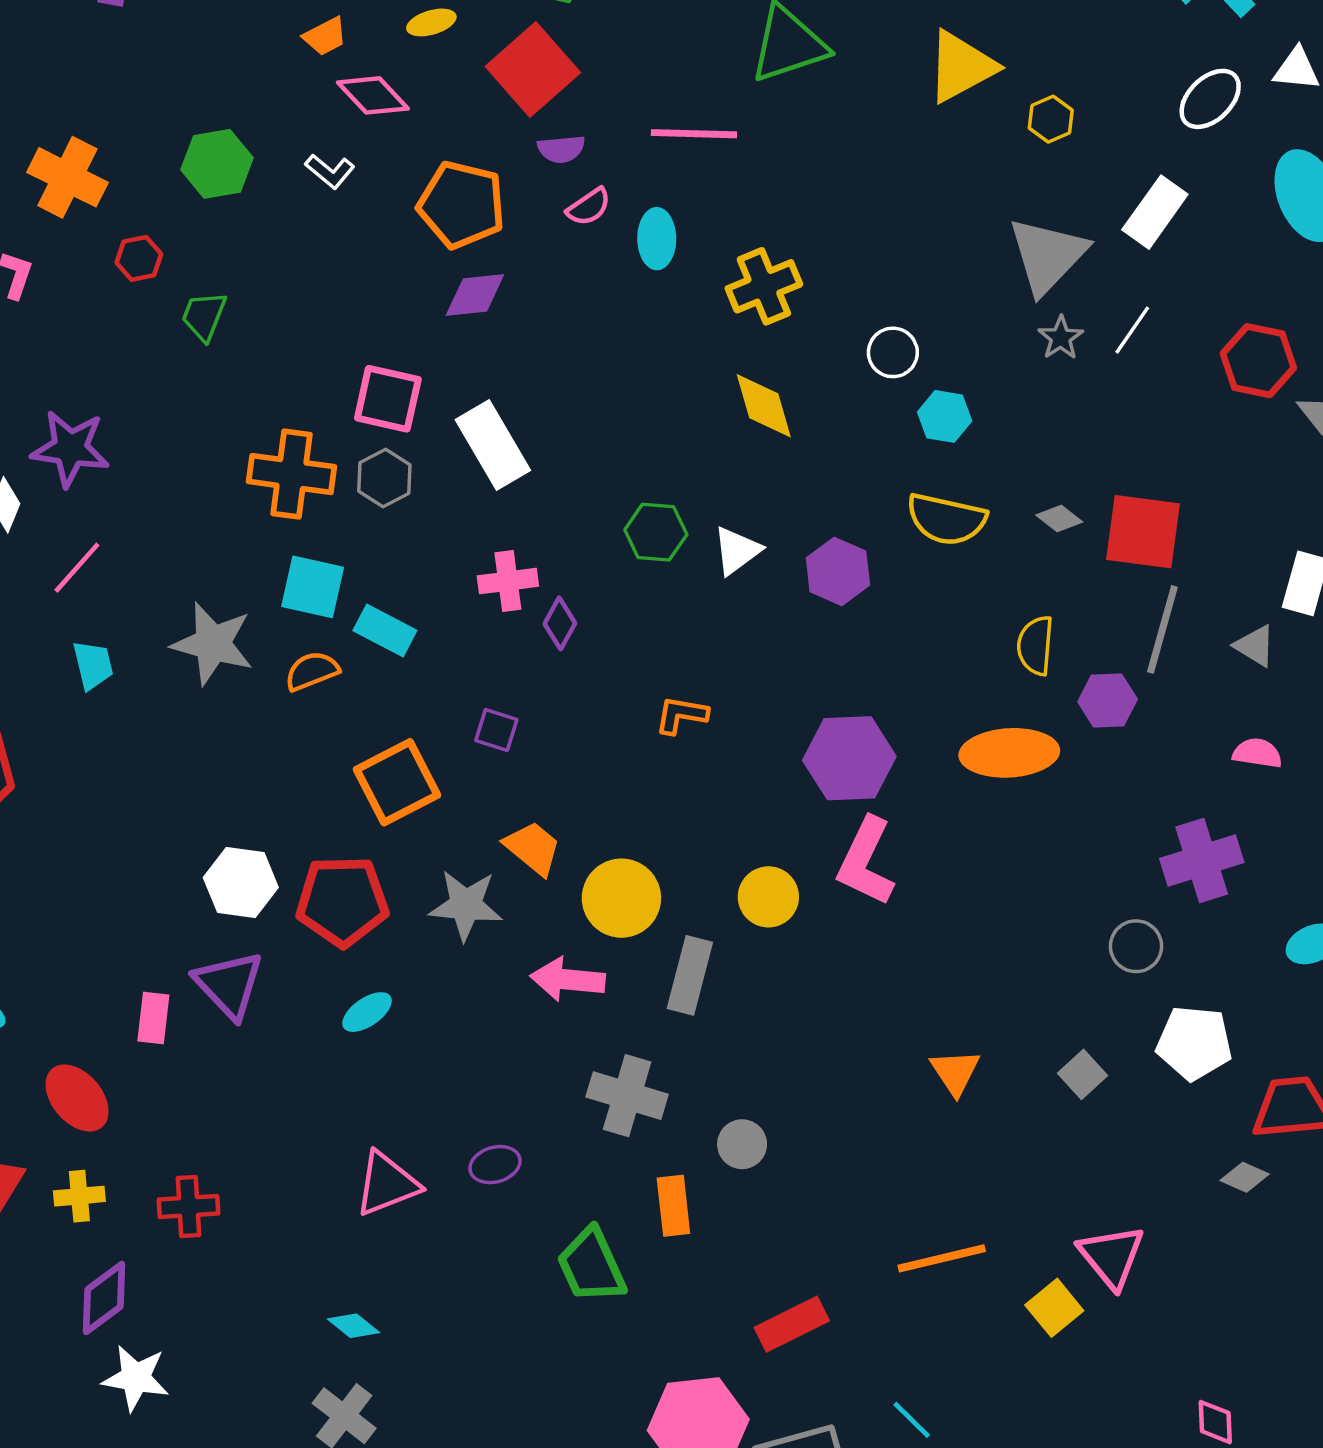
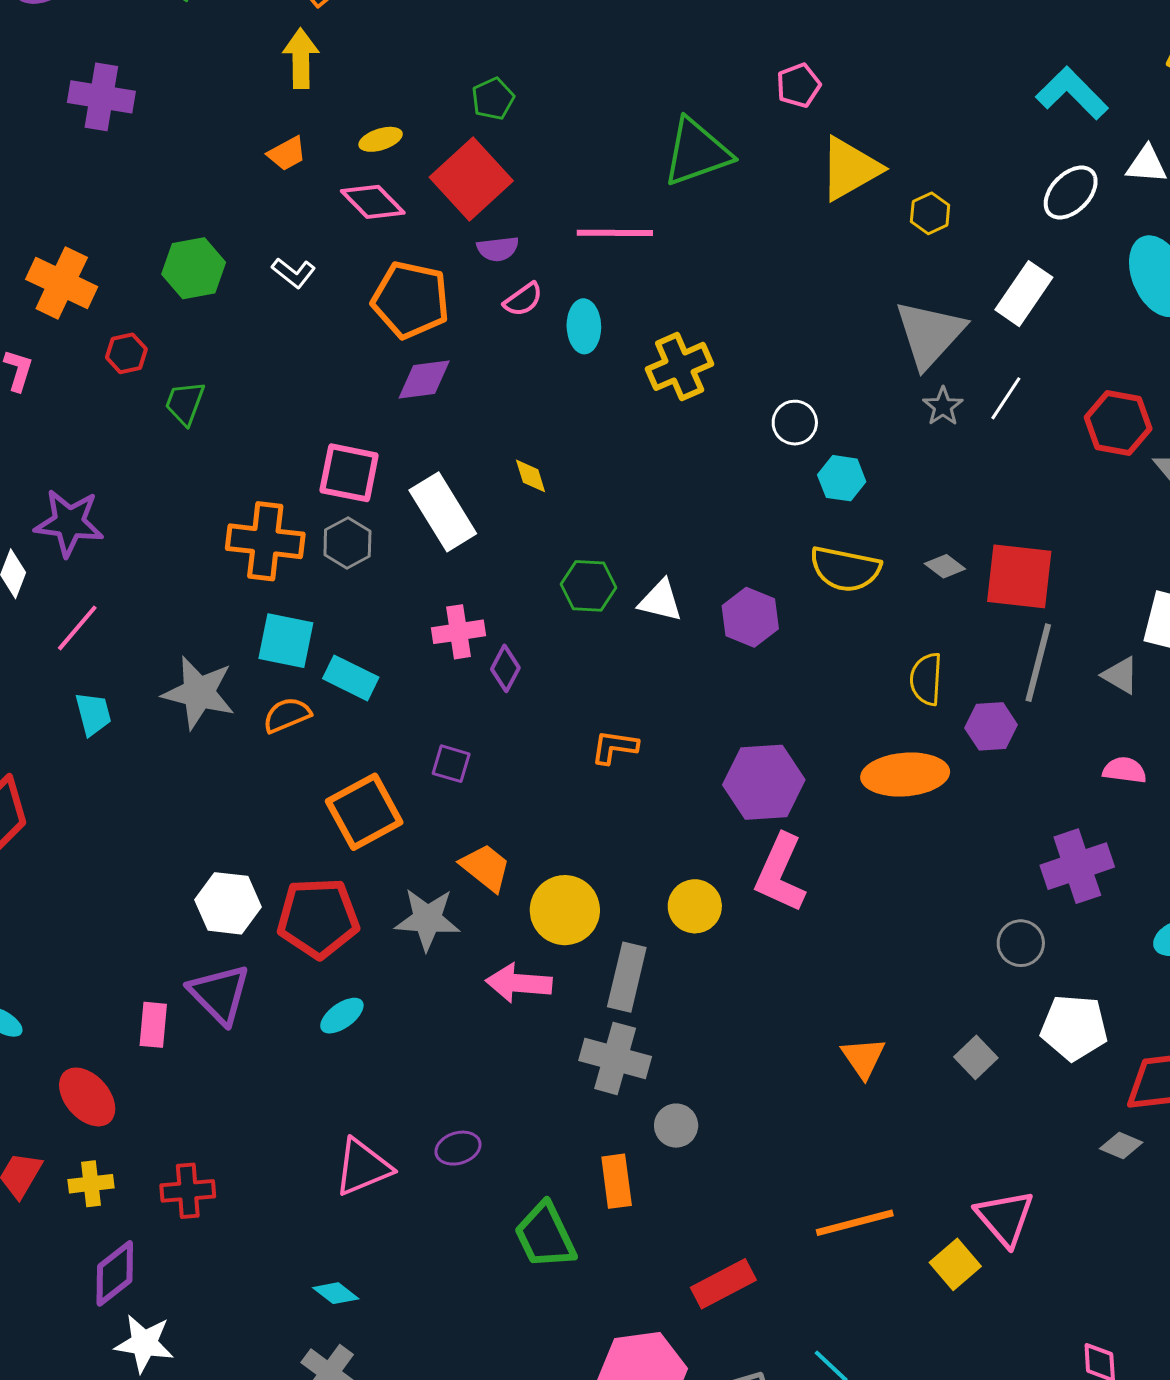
pink diamond: (373, 95) -> (373, 202), moved
yellow diamond: (764, 406) -> (531, 476), moved, size x0.6
white triangle: (737, 551) -> (660, 601), turned 51
gray cross: (627, 1096) -> (615, 1058), moved

